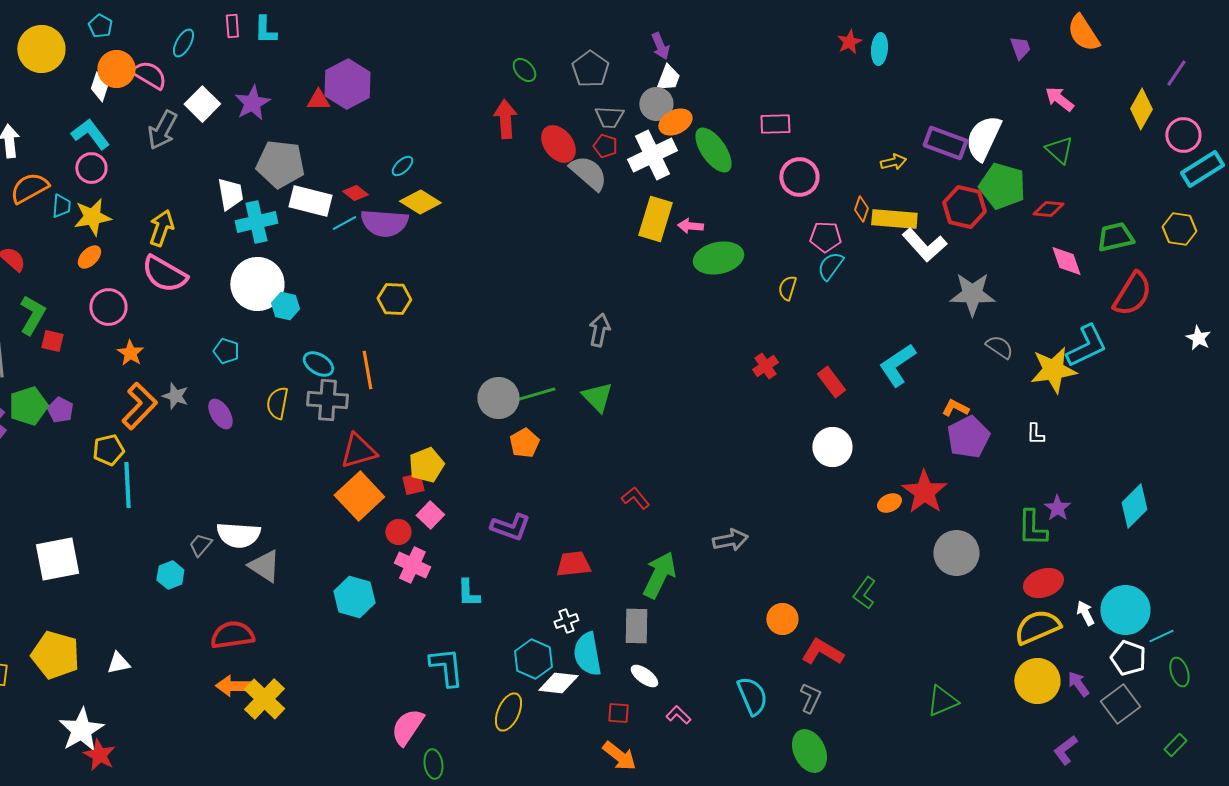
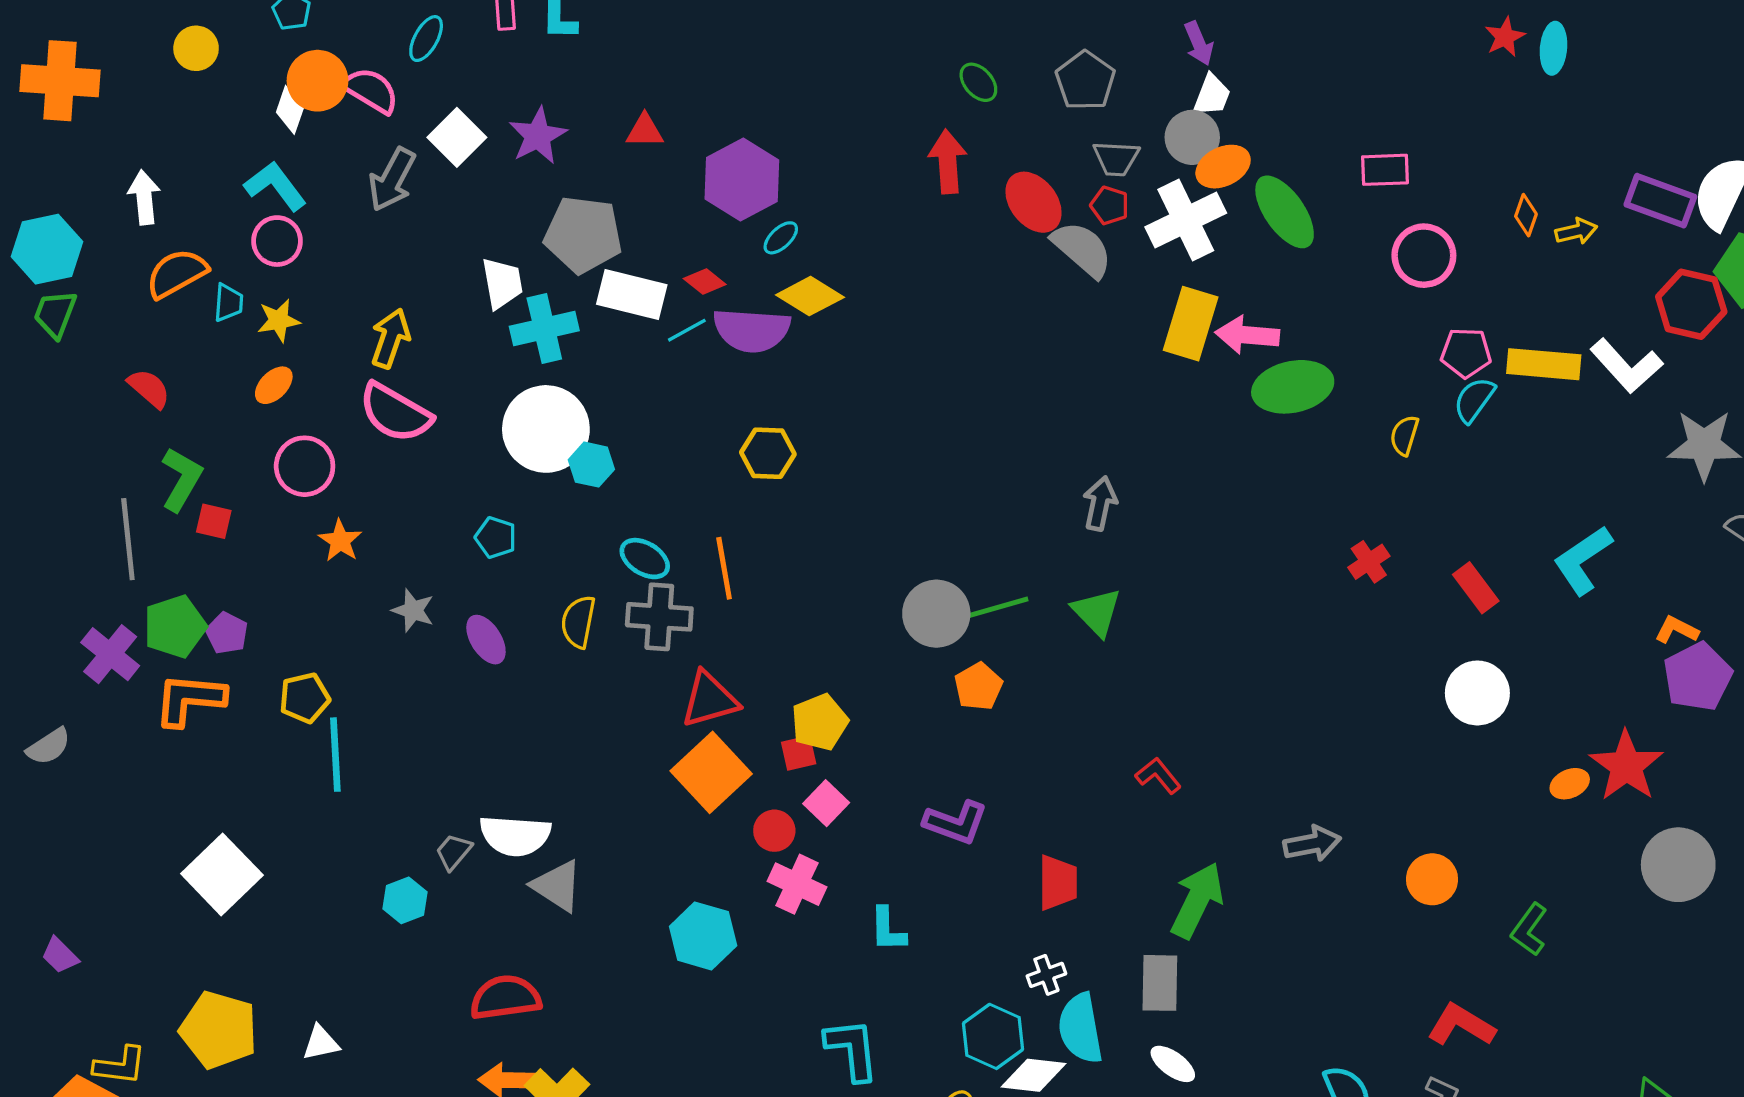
yellow circle: (41, 49) -> (196, 48), size x0.6
purple hexagon: (347, 84) -> (742, 179), moved
orange diamond: (861, 209) -> (1526, 215), moved
yellow star: (92, 217) -> (279, 320), size x0.7
yellow rectangle: (894, 219) -> (1544, 364), moved
pink arrow: (690, 226) -> (1247, 335), size x1.5
orange L-shape: (139, 406) -> (190, 699), moved, turned -129
white square: (57, 559) -> (222, 874), turned -33
red trapezoid: (573, 564) -> (1058, 883), turned 96
orange circle: (782, 619) -> (1432, 879), moved

